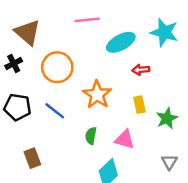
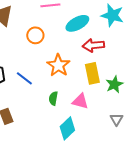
orange circle: (57, 67) -> (35, 35), moved, size x0.7
red arrow: (141, 70) -> (93, 45), size x1.5
yellow rectangle: (140, 105) -> (92, 73), size x1.5

